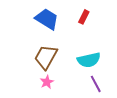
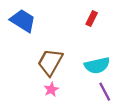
blue trapezoid: (47, 19) -> (23, 21), moved

